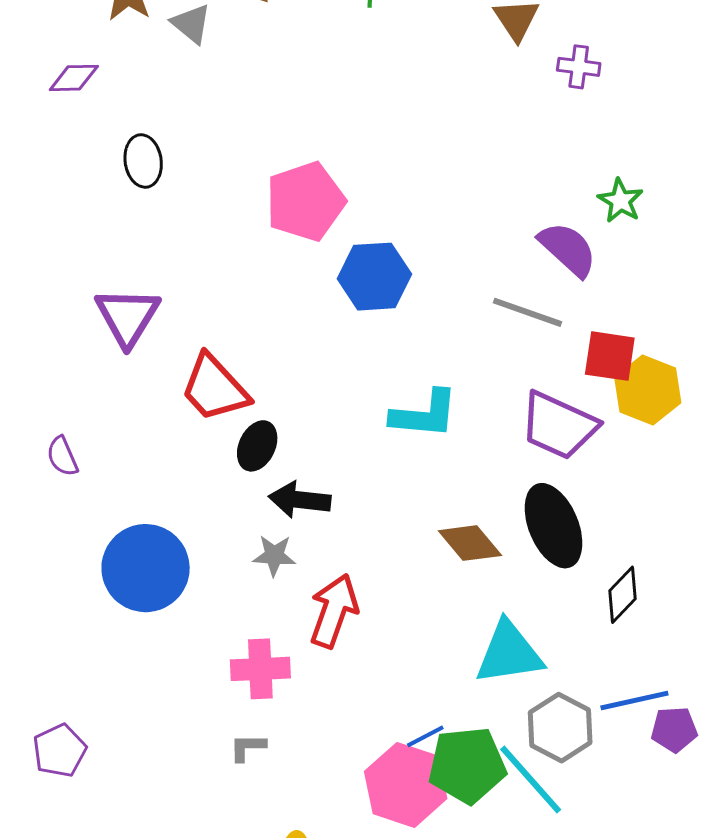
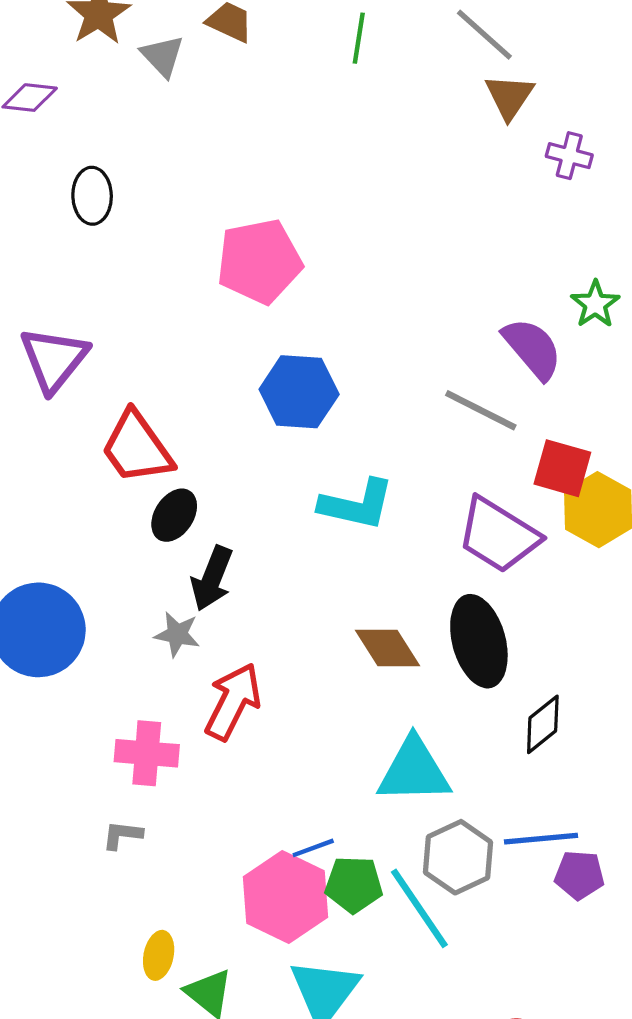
blue hexagon: (374, 277) -> (299, 392), moved
black arrow: (300, 500) -> (212, 578), turned -82
green pentagon: (467, 765) -> (354, 884), size x0.7

